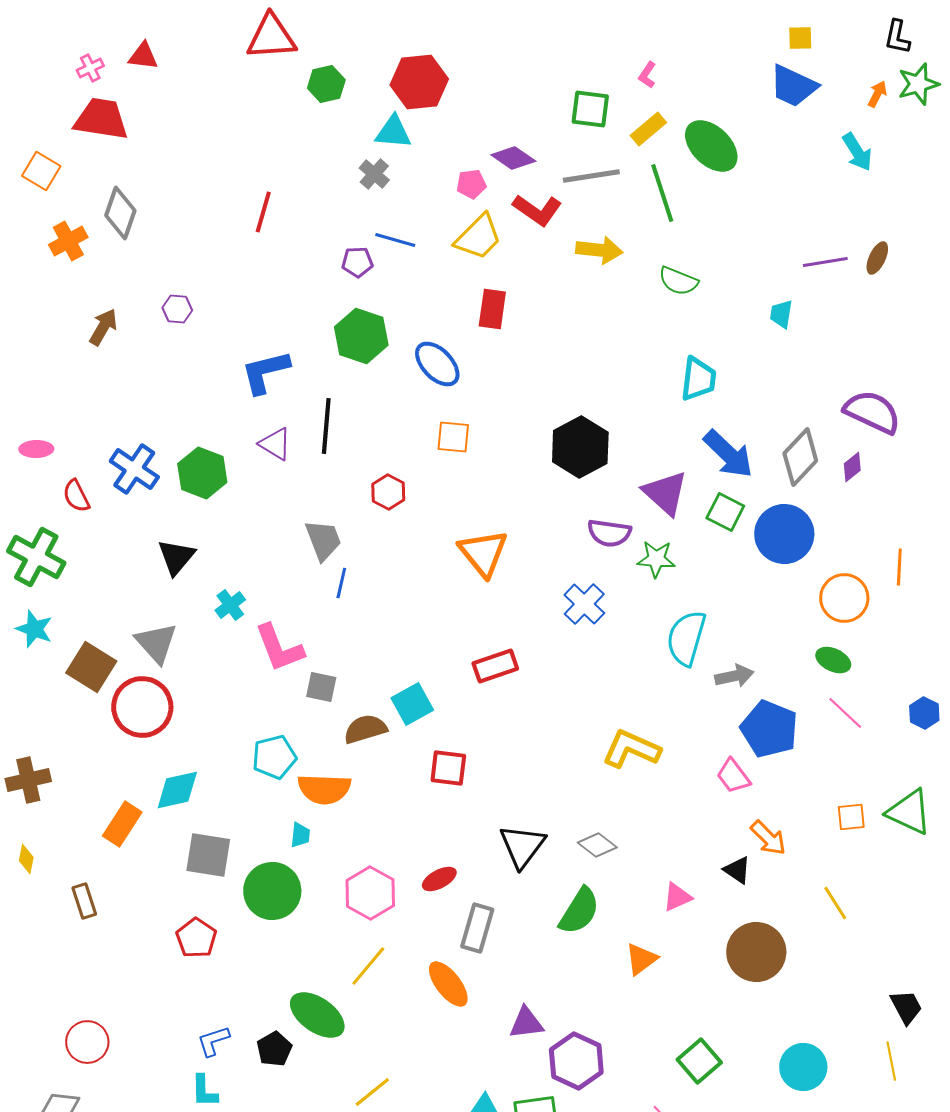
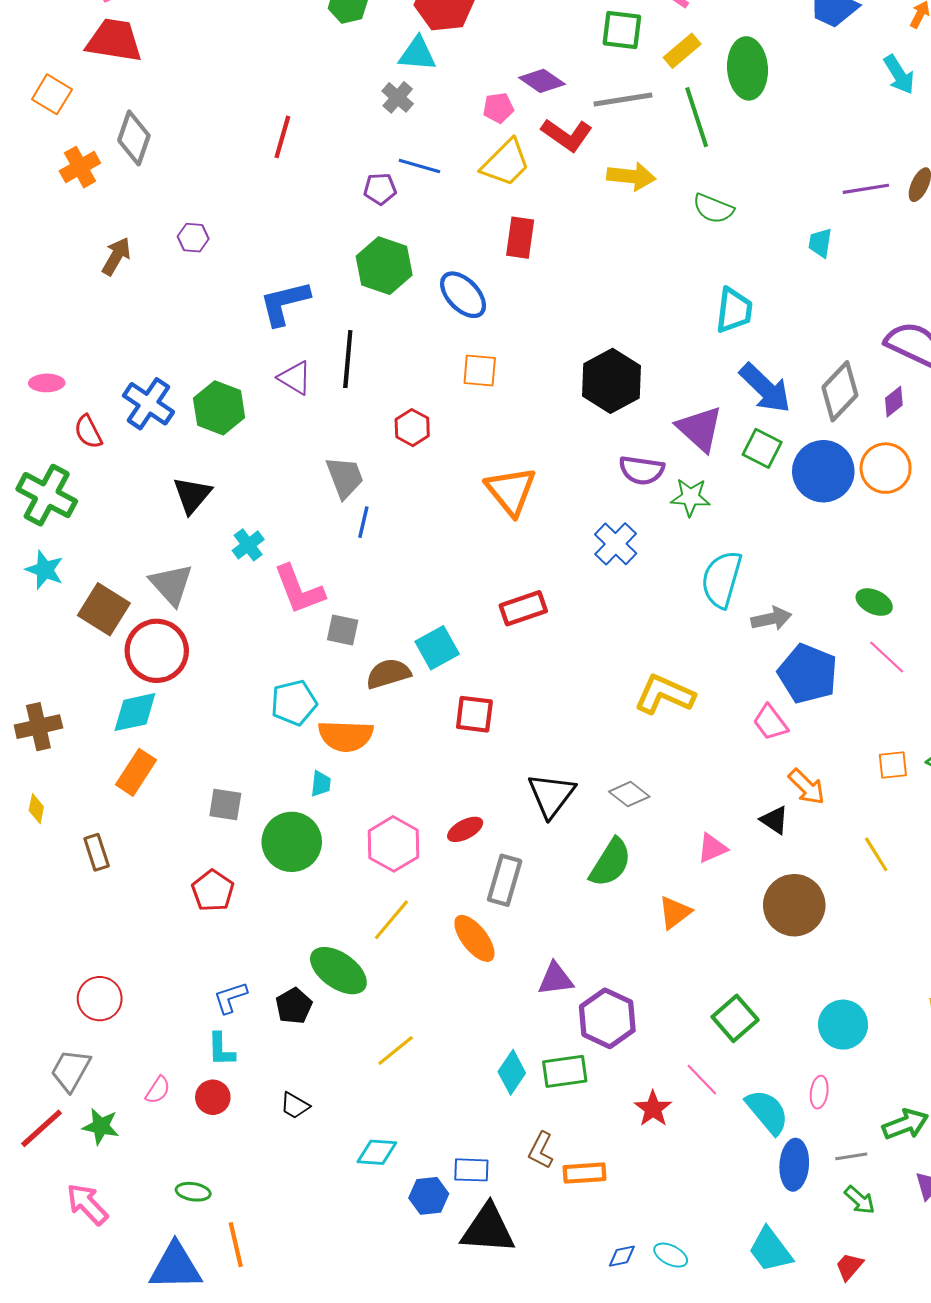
green ellipse: (711, 146) -> (748, 68), turned 42
orange circle: (844, 598) -> (886, 468), moved
cyan diamond: (177, 790) -> (135, 712), moved
gray square: (208, 855) -> (225, 804), size x0.7

